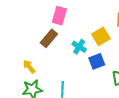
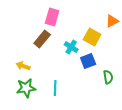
yellow square: (101, 36) -> (92, 37), turned -30
yellow arrow: (29, 67) -> (23, 66), turned -32

